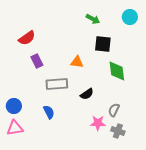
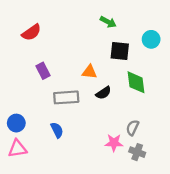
cyan circle: (130, 17) -> (151, 39), moved
red semicircle: (27, 38) -> (31, 32), moved
black semicircle: (87, 94) -> (103, 93), moved

